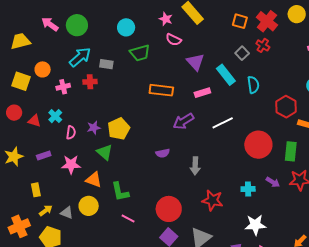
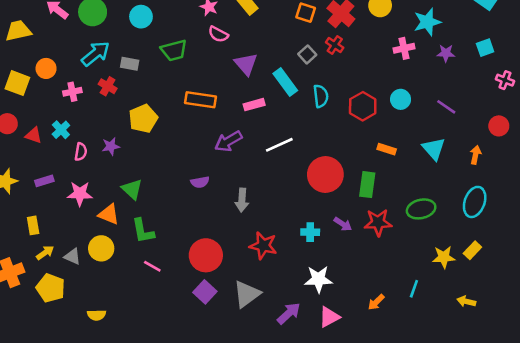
cyan circle: (126, 27) -> (141, 17), moved
red cross: (90, 82) -> (108, 86), turned 32
red hexagon: (286, 107) -> (363, 106), moved
yellow pentagon: (119, 129) -> (143, 119), moved
green triangle: (105, 152) -> (132, 189), moved

